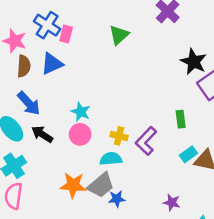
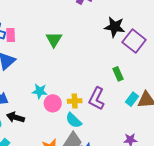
green triangle: (119, 35) -> (54, 39), moved
pink circle: (80, 134) -> (53, 103), moved
cyan semicircle: (111, 159) -> (74, 120), turned -114

